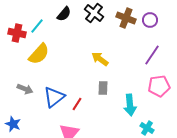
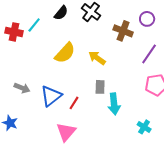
brown cross: (126, 18) -> (123, 31), moved
yellow semicircle: (39, 54) -> (65, 53), moved
cyan arrow: (130, 105) -> (114, 104), moved

